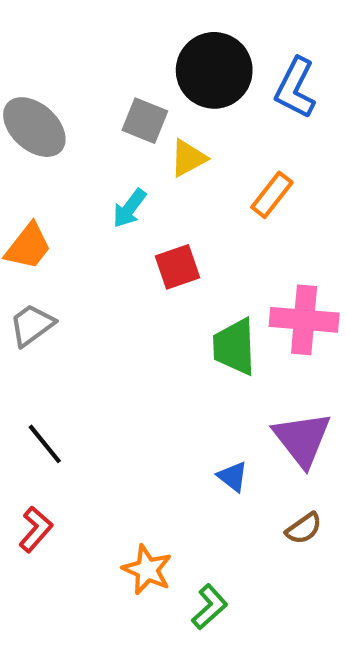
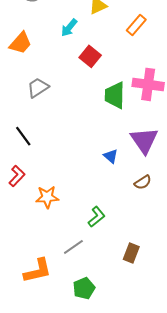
red square: (178, 267) -> (90, 56), turned -35
gray trapezoid: (32, 325) -> (38, 88), moved
orange star: (147, 570) -> (47, 197), moved, turned -30

